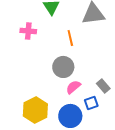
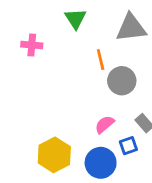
pink cross: (28, 31) -> (32, 45), moved
gray circle: (63, 67) -> (122, 81), moved

